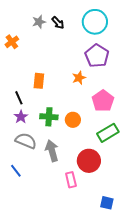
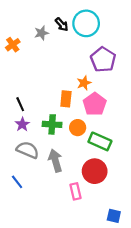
gray star: (39, 22) -> (41, 33), moved
cyan circle: (95, 22) -> (86, 23), moved
orange rectangle: (39, 81) -> (66, 99), moved
pink pentagon: (103, 101) -> (95, 104), moved
green rectangle: (108, 133) -> (100, 141), moved, turned 55

